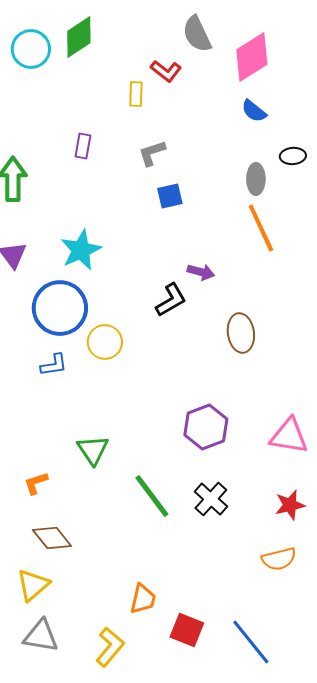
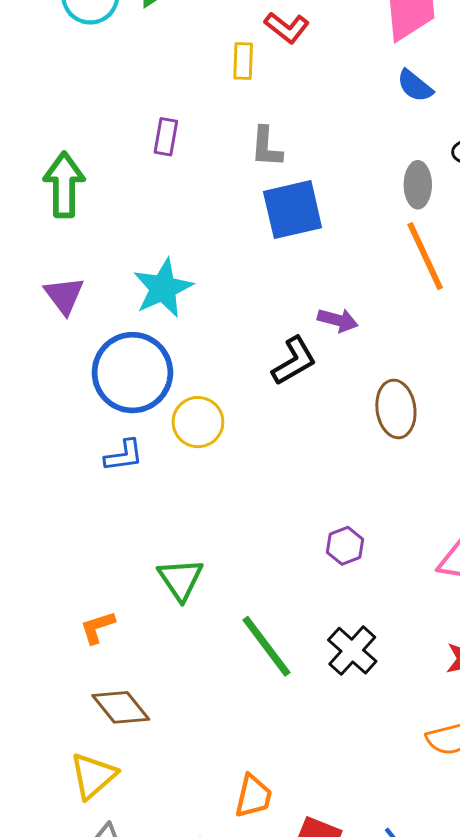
gray L-shape: (152, 153) -> (266, 147), turned -68
blue square: (170, 196) -> (293, 210), size x1.6
purple hexagon: (206, 427) -> (345, 546), size x0.6

